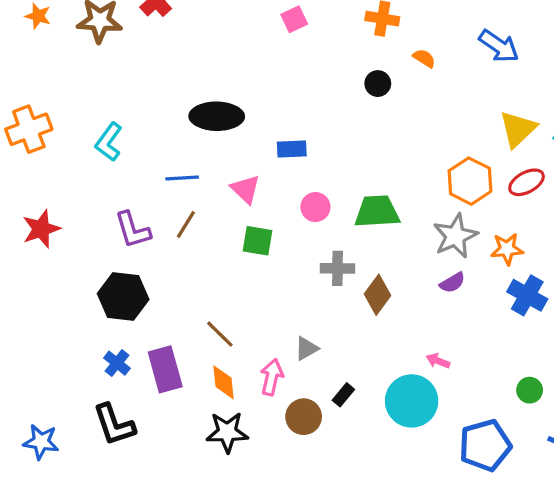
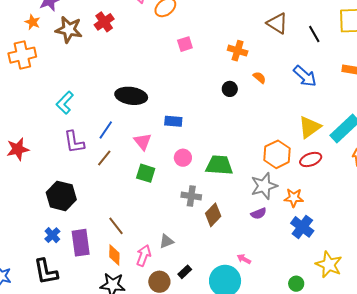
orange cross: (29, 129) -> (22, 55), moved
blue line: (182, 178) -> (106, 130), turned -60
purple L-shape: (133, 230) -> (74, 142), moved

